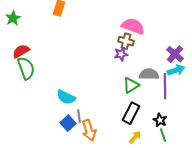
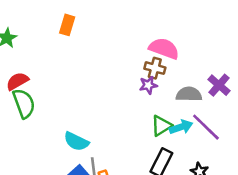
cyan arrow: (176, 70) -> (181, 127), moved
gray semicircle: (149, 74) -> (189, 94), moved
purple line: (165, 86) -> (206, 127), turned -45

